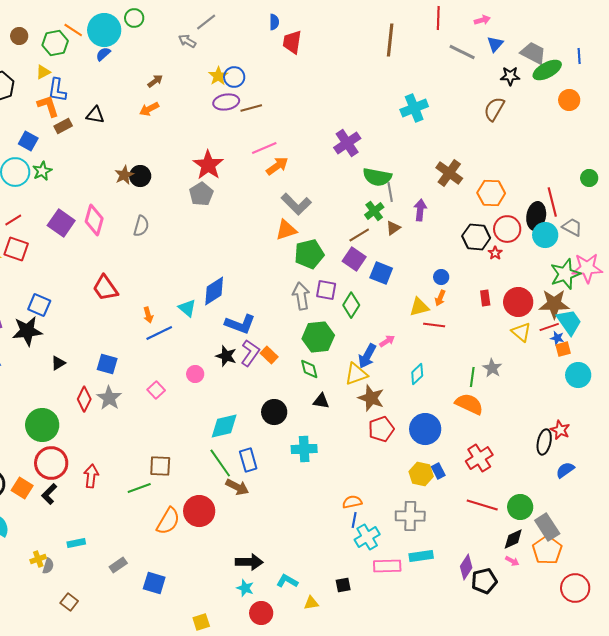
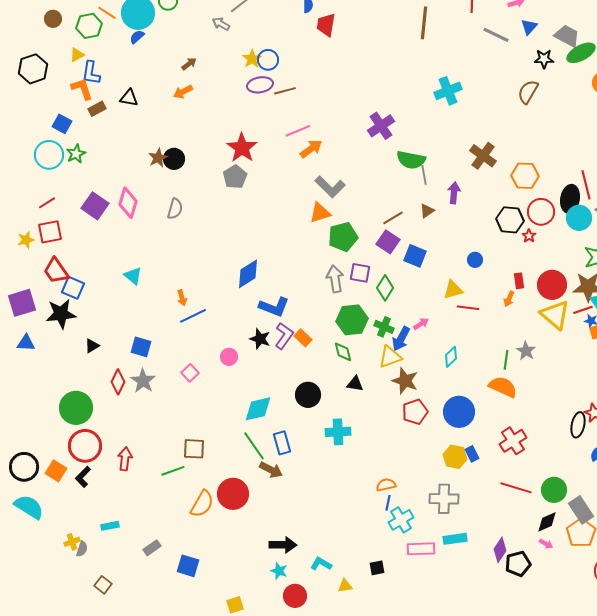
green cross: (374, 211) -> (384, 327), moved, turned -30
red square: (16, 249) -> (50, 232), turned -30
red trapezoid: (105, 288) -> (56, 271), moved
orange arrow: (440, 298) -> (509, 299), moved
cyan triangle: (187, 308) -> (133, 276), moved
yellow triangle: (521, 332) -> (555, 315), size x1.5

